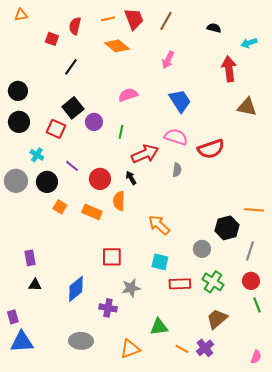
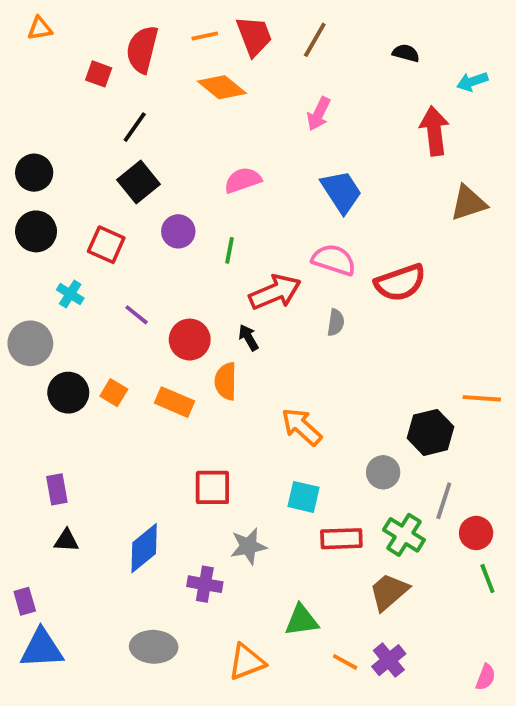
red semicircle: (75, 26) -> (142, 49), size x1.4
brown triangle: (247, 107) -> (468, 203), turned -30
black square: (73, 108) -> (138, 182), moved
black circle: (47, 182) -> (68, 393), moved
gray line: (250, 251) -> (444, 501), moved
brown trapezoid: (217, 319) -> (389, 592), moved

